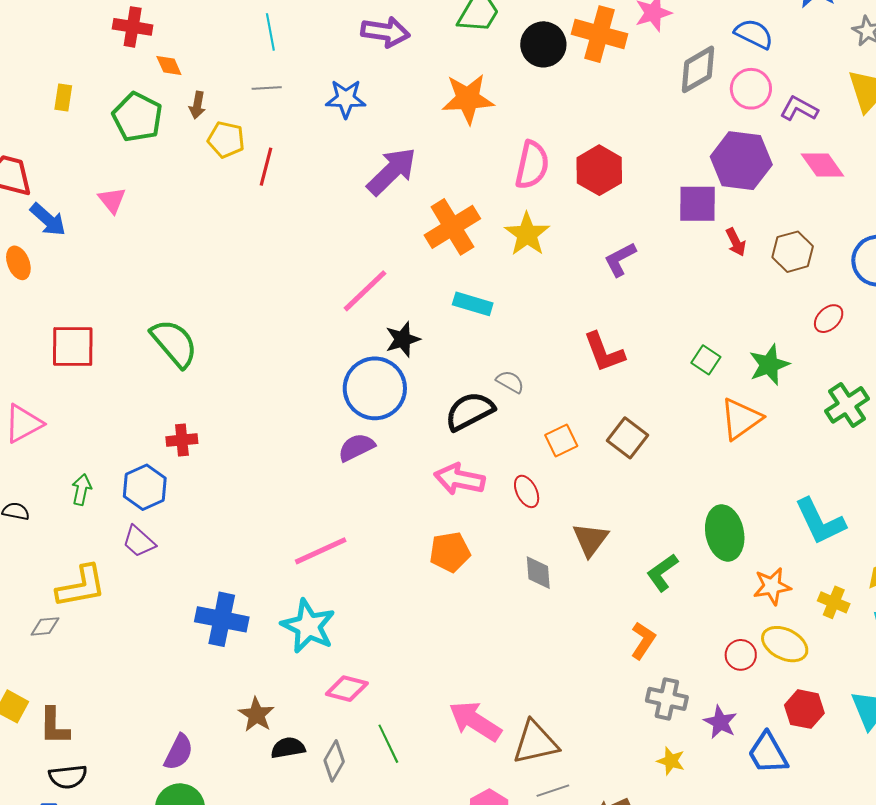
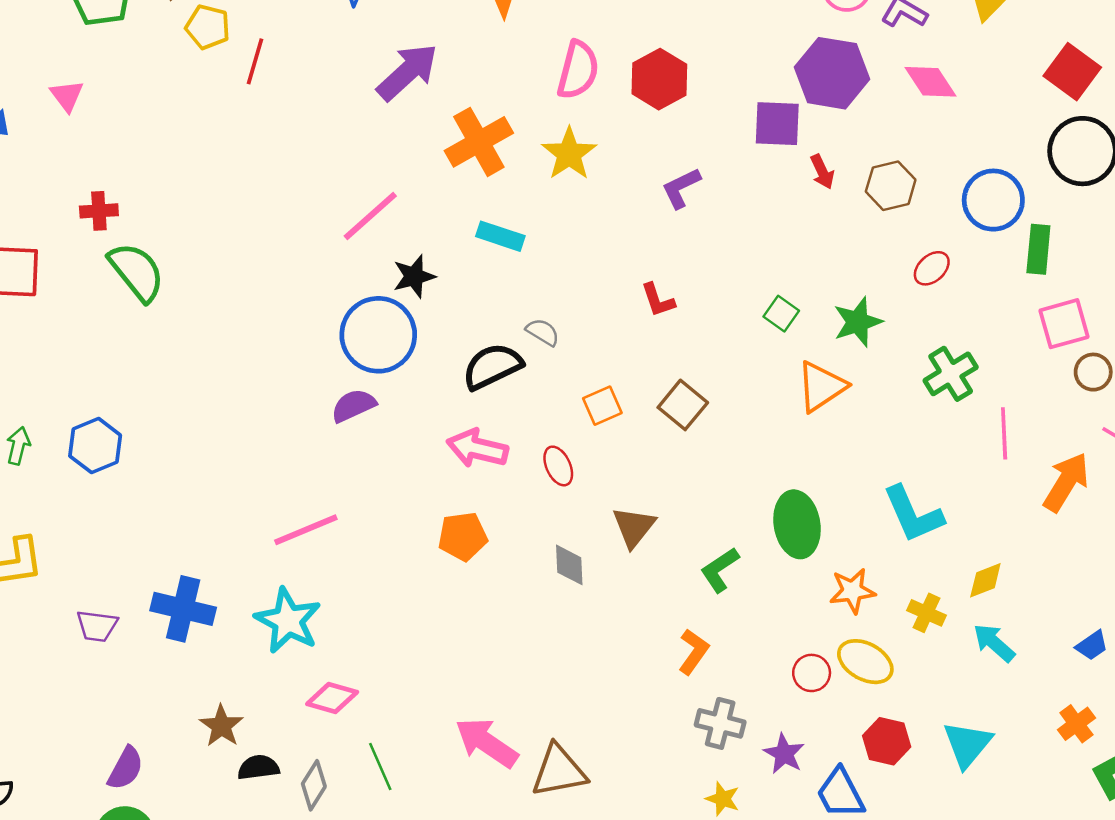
red L-shape: (604, 352) -> (658, 300), size x0.7
red cross: (182, 440) -> (99, 211), moved
purple trapezoid: (139, 542) -> (97, 626), moved, turned -36

